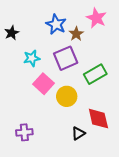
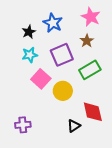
black star: (12, 33) -> (29, 32), moved
brown star: (76, 34) -> (87, 41), moved

